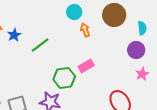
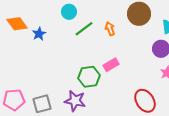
cyan circle: (74, 12) -> (69, 12), moved
green line: (40, 45) -> (84, 29), moved

